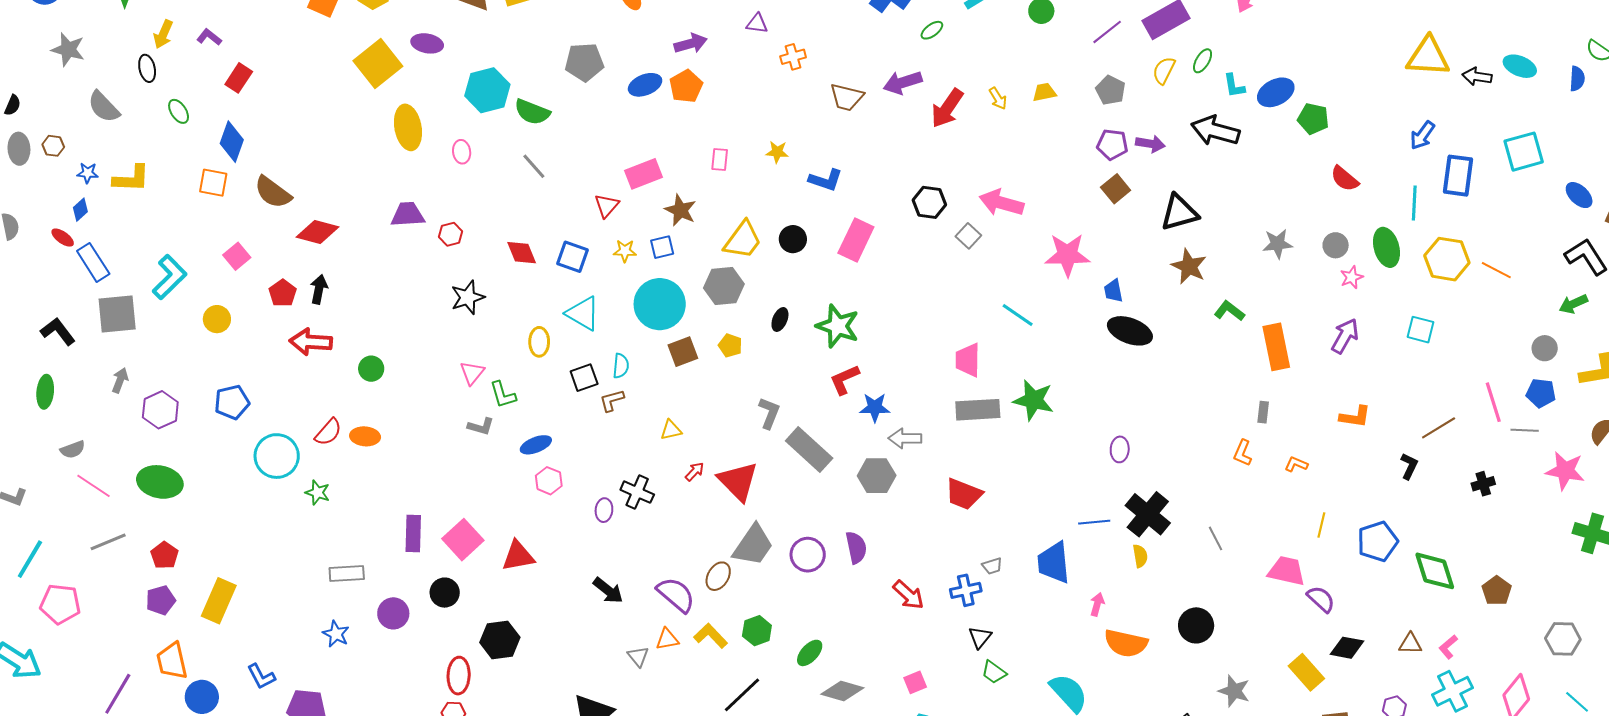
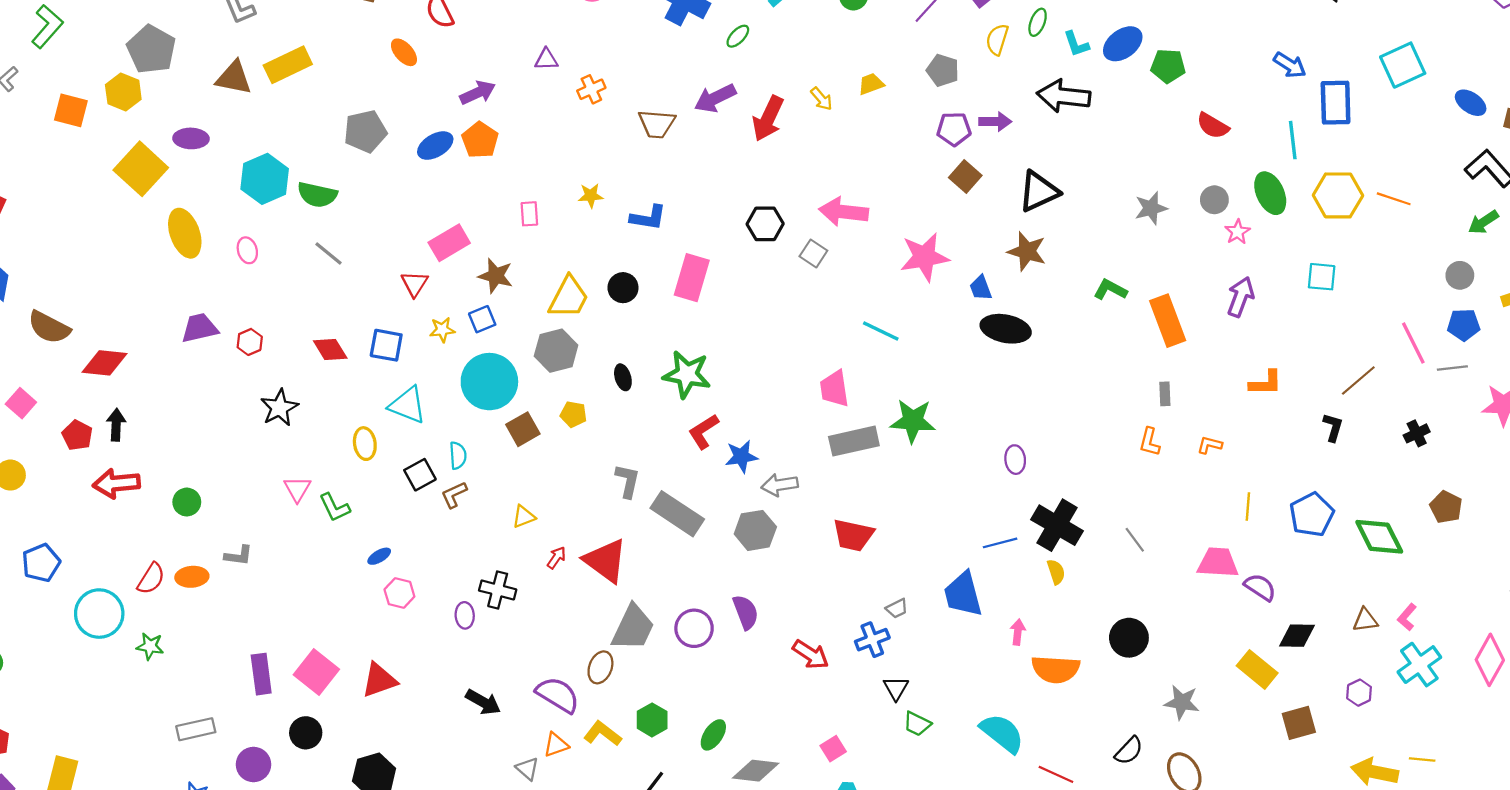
blue arrow: (1422, 135) -> (1290, 65), turned -84
brown star: (1189, 266) -> (1027, 251), moved
black ellipse: (780, 319) -> (623, 377), turned -30
gray L-shape: (481, 426) -> (239, 556), moved
blue ellipse: (536, 445) -> (379, 556), size x0.7
brown pentagon: (1497, 591) -> (1446, 507), moved

